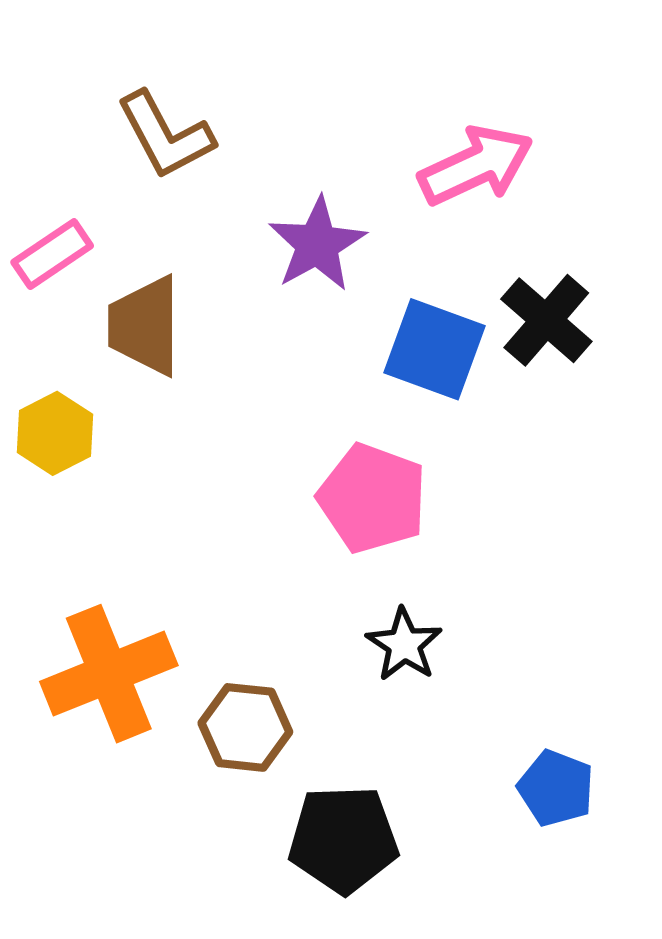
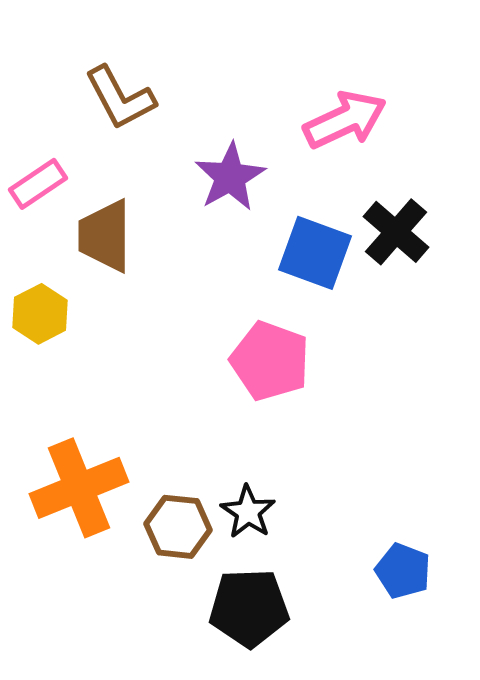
black star: (404, 645) -> (248, 512), moved

